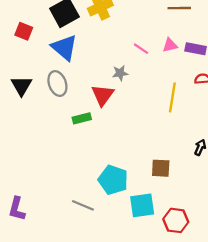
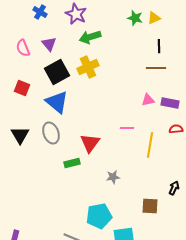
pink line: (141, 49) -> (127, 128), moved, turned -32
gray star: (120, 73) -> (113, 177), moved
brown square: (161, 168) -> (150, 206), moved
cyan pentagon: (113, 180) -> (99, 216), turned -30

